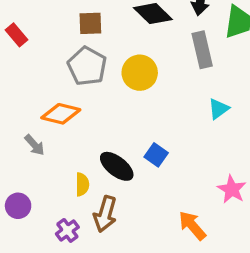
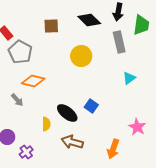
gray pentagon: (87, 66) -> (20, 52), moved
brown arrow: (105, 214) -> (72, 142), moved, turned 90
orange arrow: (192, 226) -> (113, 149), turned -120
purple cross: (67, 230) -> (26, 152), moved

